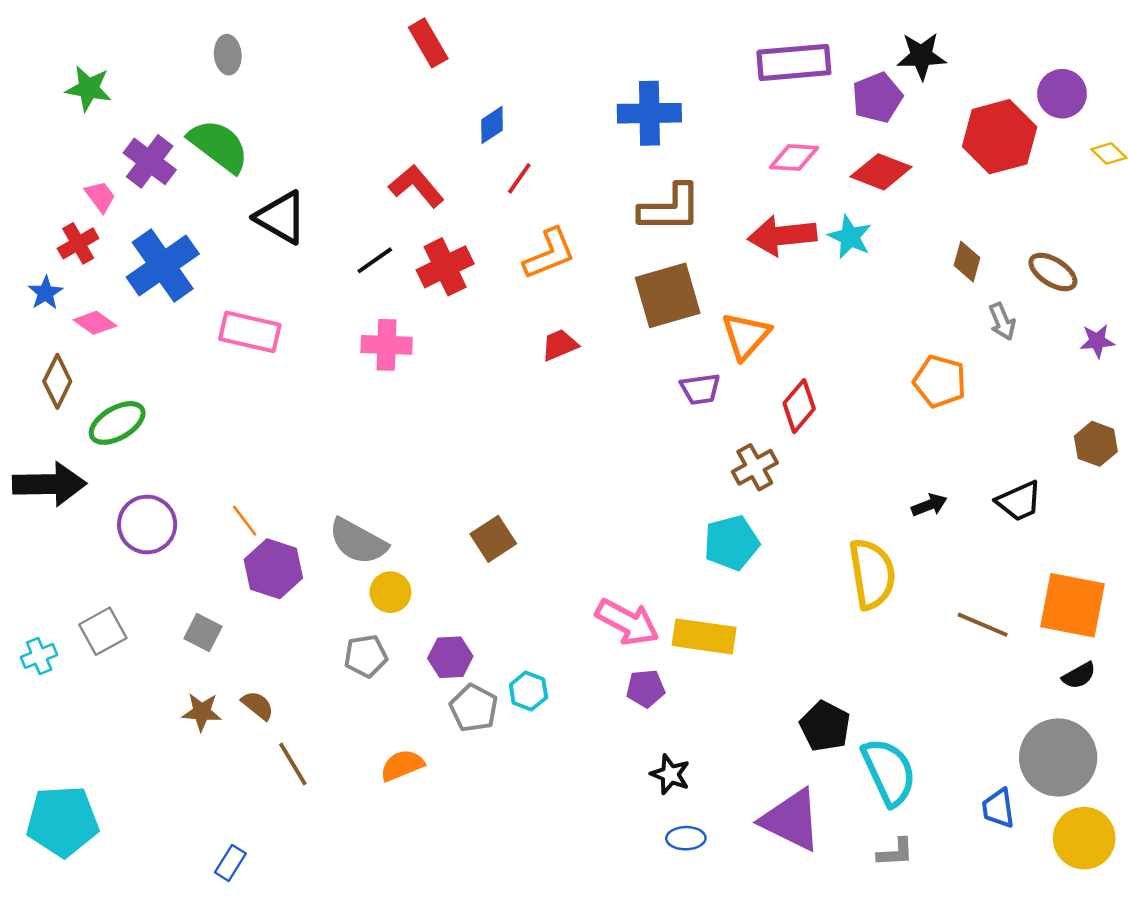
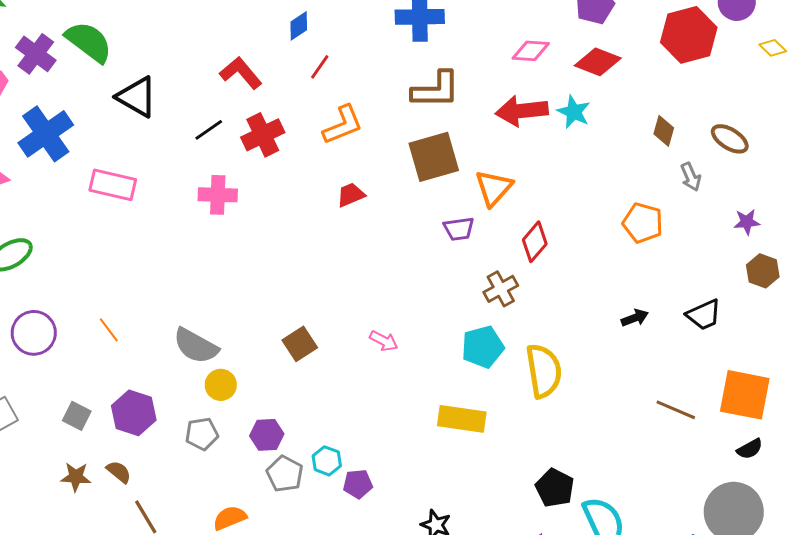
purple star: (1097, 341) -> (747, 222), moved
purple hexagon: (273, 569) -> (134, 413), moved
yellow semicircle: (872, 574) -> (544, 371), moved
pink arrow: (627, 622) -> (384, 341), moved, size x0.6
purple pentagon: (646, 688) -> (358, 484), moved

